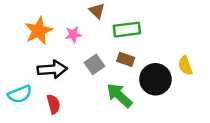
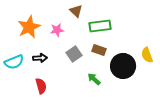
black arrow: (52, 69) -> (40, 58), size x0.6
cyan semicircle: (20, 94) -> (14, 62), moved
green arrow: (119, 95) -> (94, 79), size x0.6

